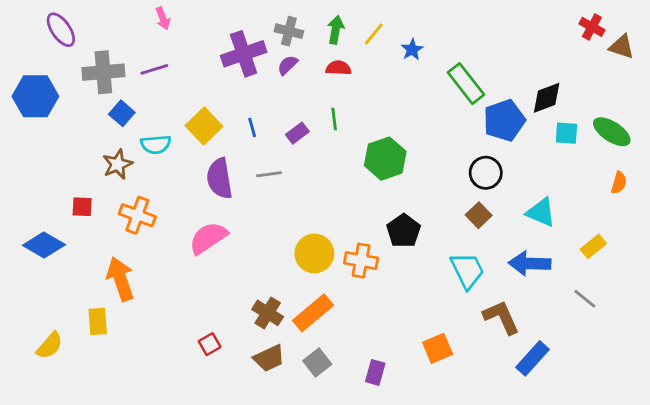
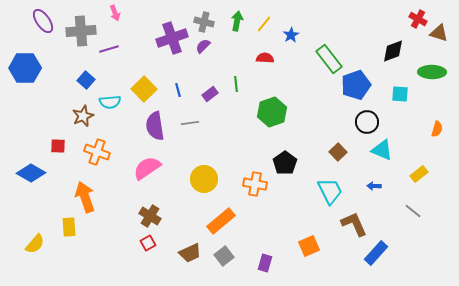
red semicircle: (338, 68) -> (265, 58), moved
gray cross: (103, 72) -> (81, 31), moved
black diamond: (547, 98) -> (393, 51), moved
green ellipse: (612, 132) -> (432, 72), moved, turned -32
black circle: (486, 173) -> (367, 122), moved
yellow circle: (314, 253) -> (204, 179), moved
blue arrow: (530, 263) -> (374, 186), size x0.5
brown cross: (268, 313) -> (150, 216), moved

